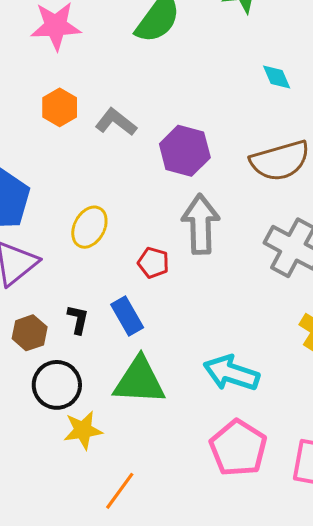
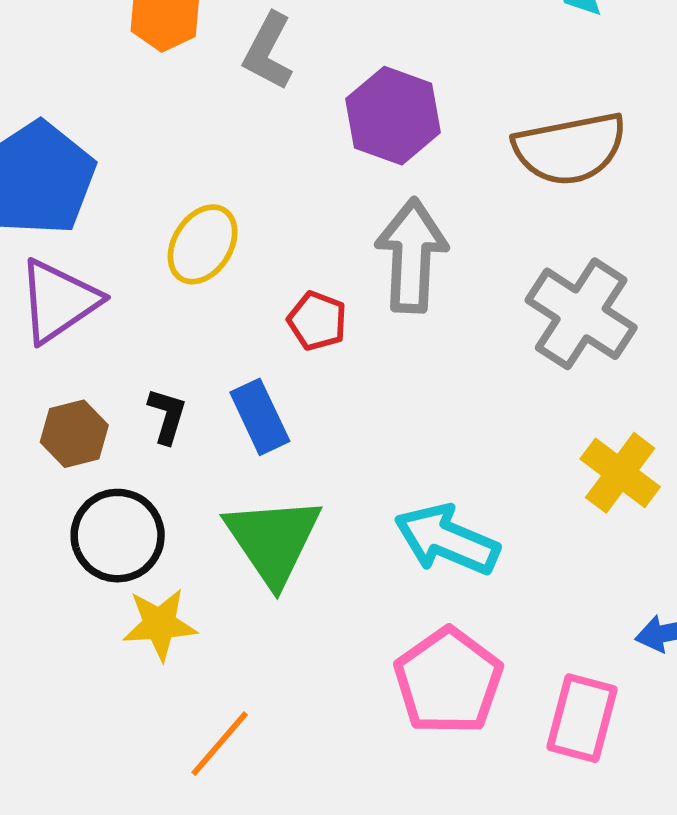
gray L-shape: (116, 122) -> (268, 51), turned -105
green triangle: (139, 381) -> (273, 540), turned 48

